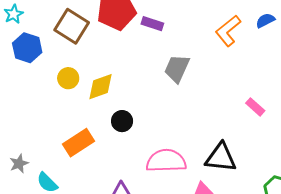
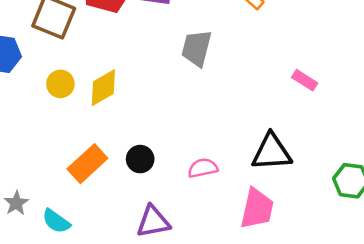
black circle: (122, 121) -> (140, 159), moved
pink semicircle: (166, 161) -> (203, 168), size x0.6

